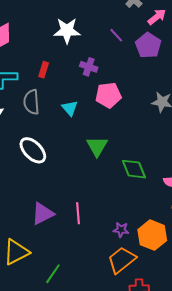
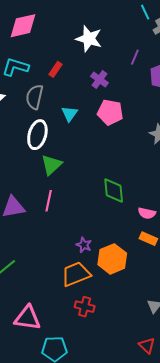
purple line: (116, 35) -> (135, 57), turned 49
green triangle: (97, 146) -> (51, 165), moved
white ellipse: (33, 150) -> (37, 135), moved, turned 44
pink line: (78, 213) -> (49, 201), moved

